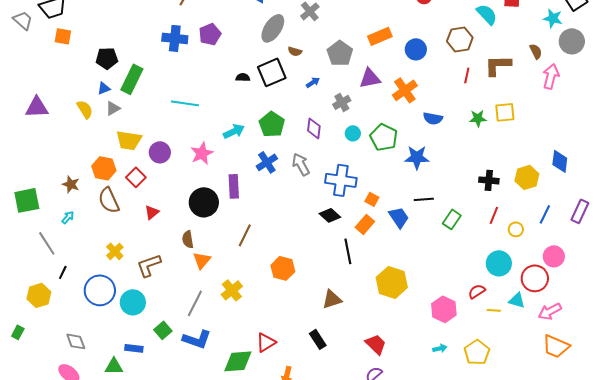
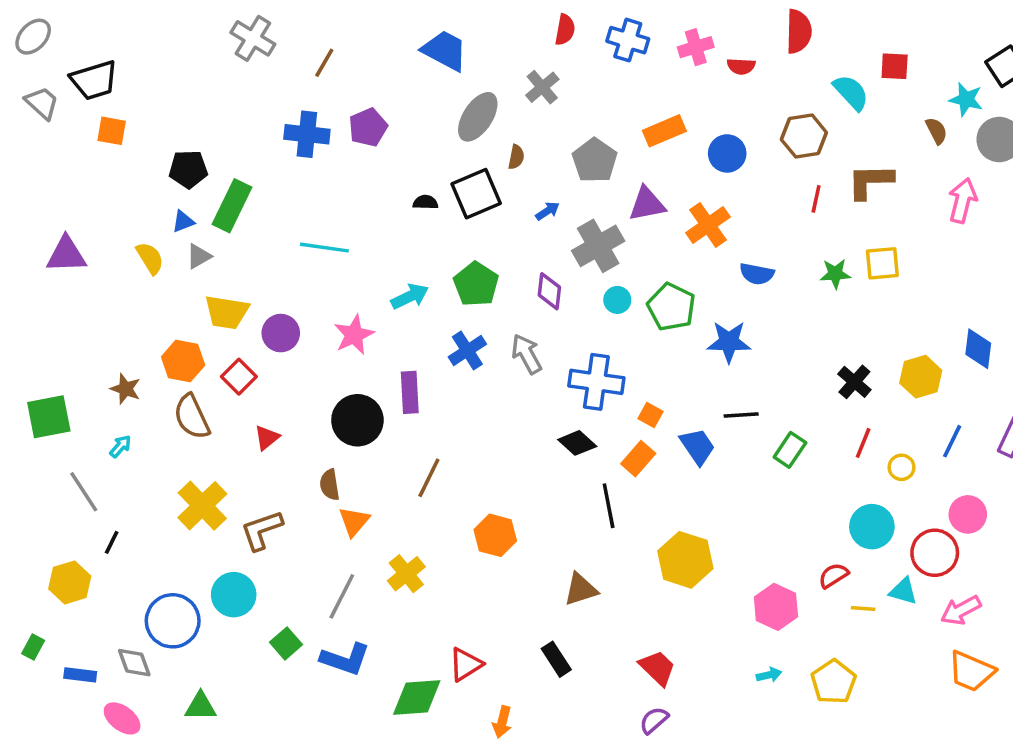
brown semicircle: (295, 51) -> (516, 157), turned -96
brown semicircle: (536, 51) -> (936, 131), moved
gray cross: (342, 102) -> (598, 246), size x1.6
black cross: (489, 180) -> (854, 382), turned 36
yellow cross: (115, 251) -> (202, 506), size x1.6
blue circle: (100, 290) -> (173, 621), moved
blue rectangle: (134, 348) -> (80, 675), moved

